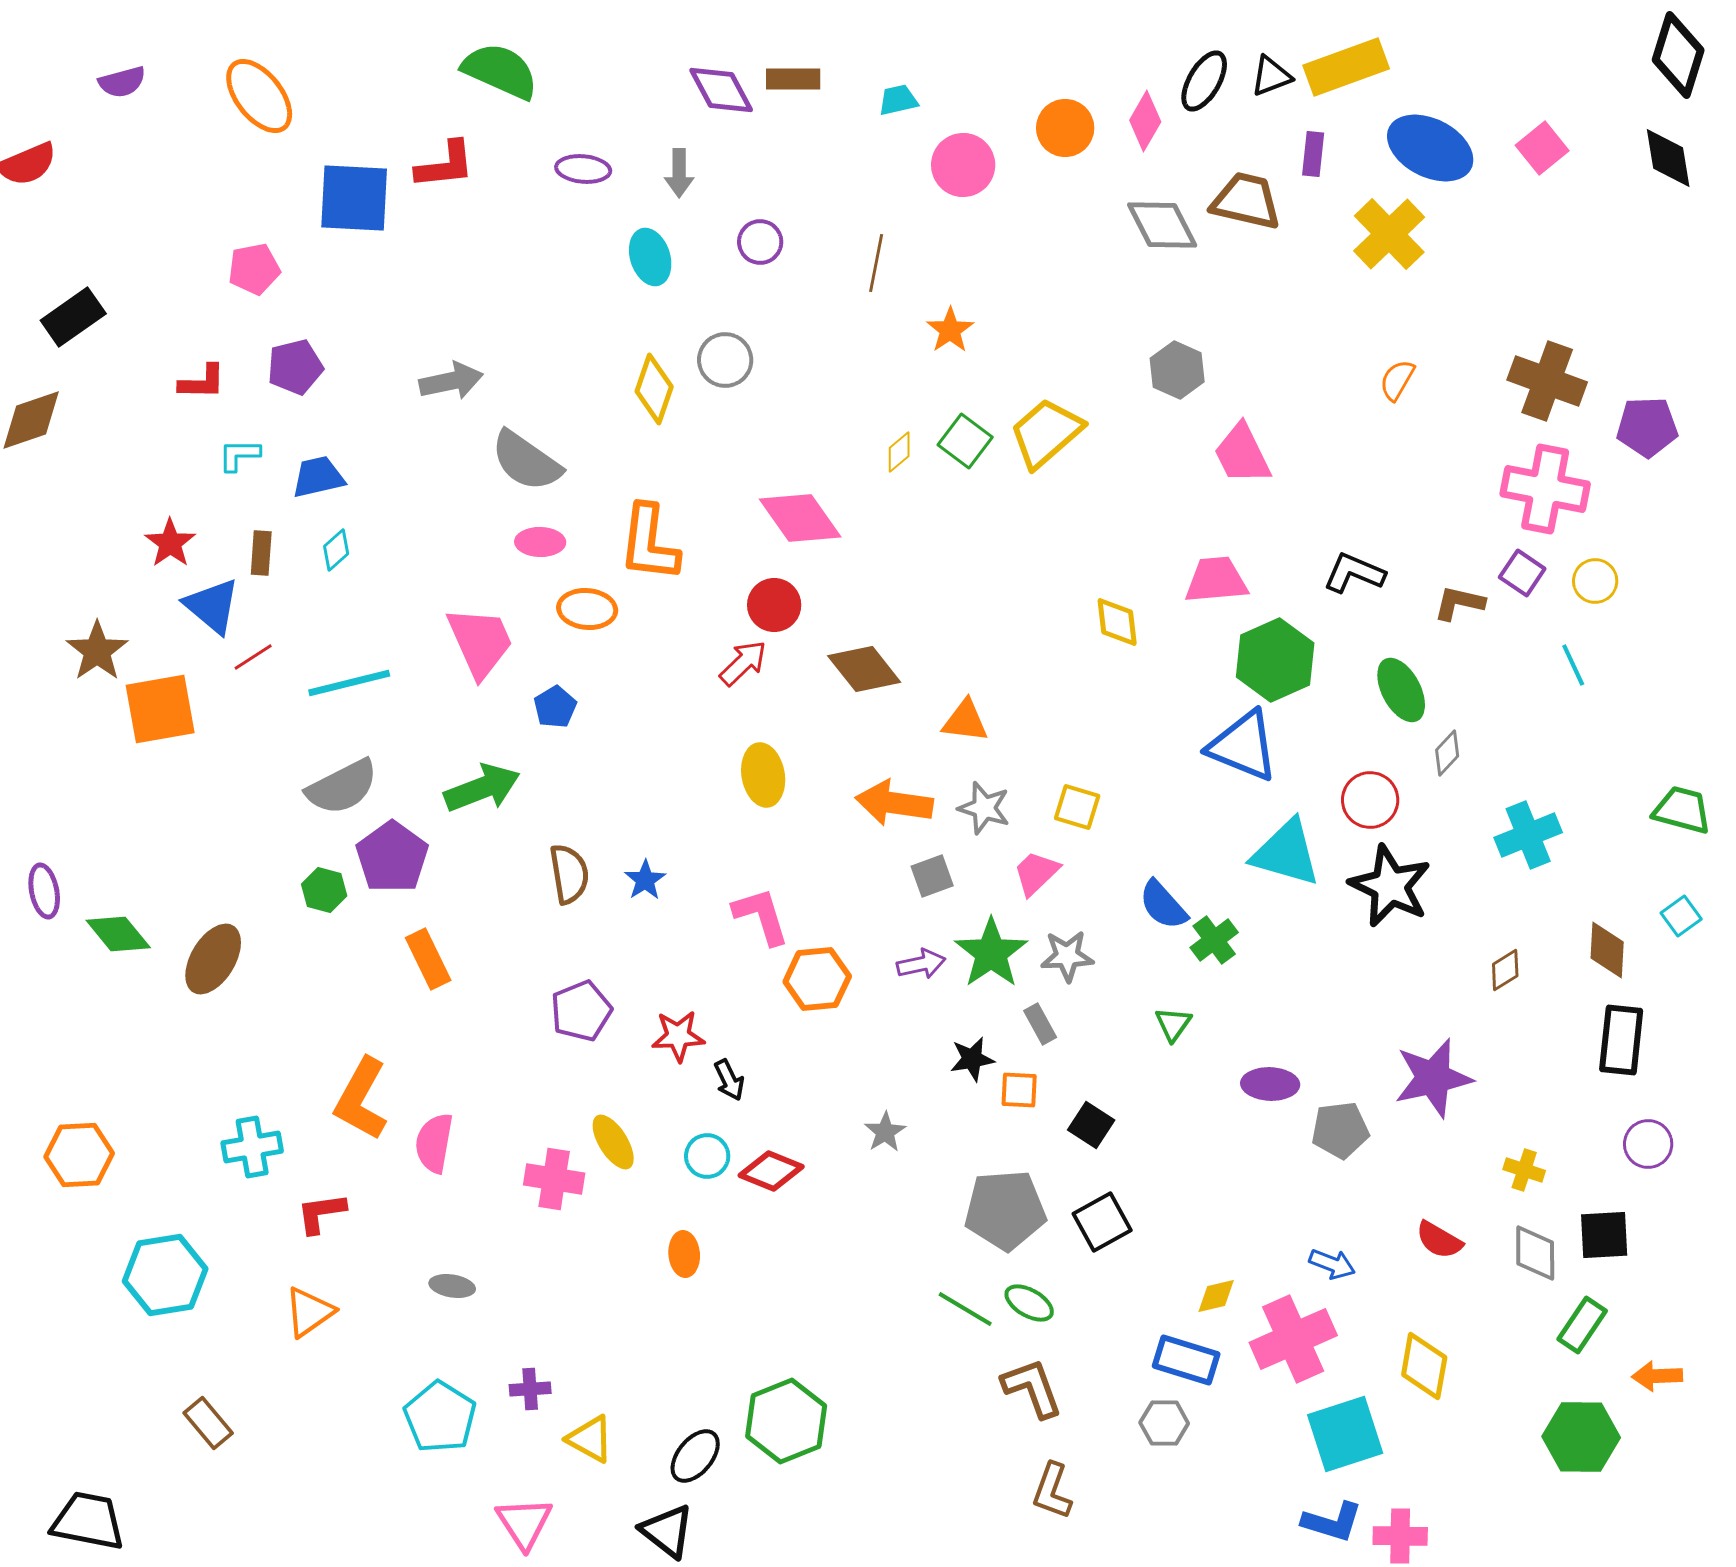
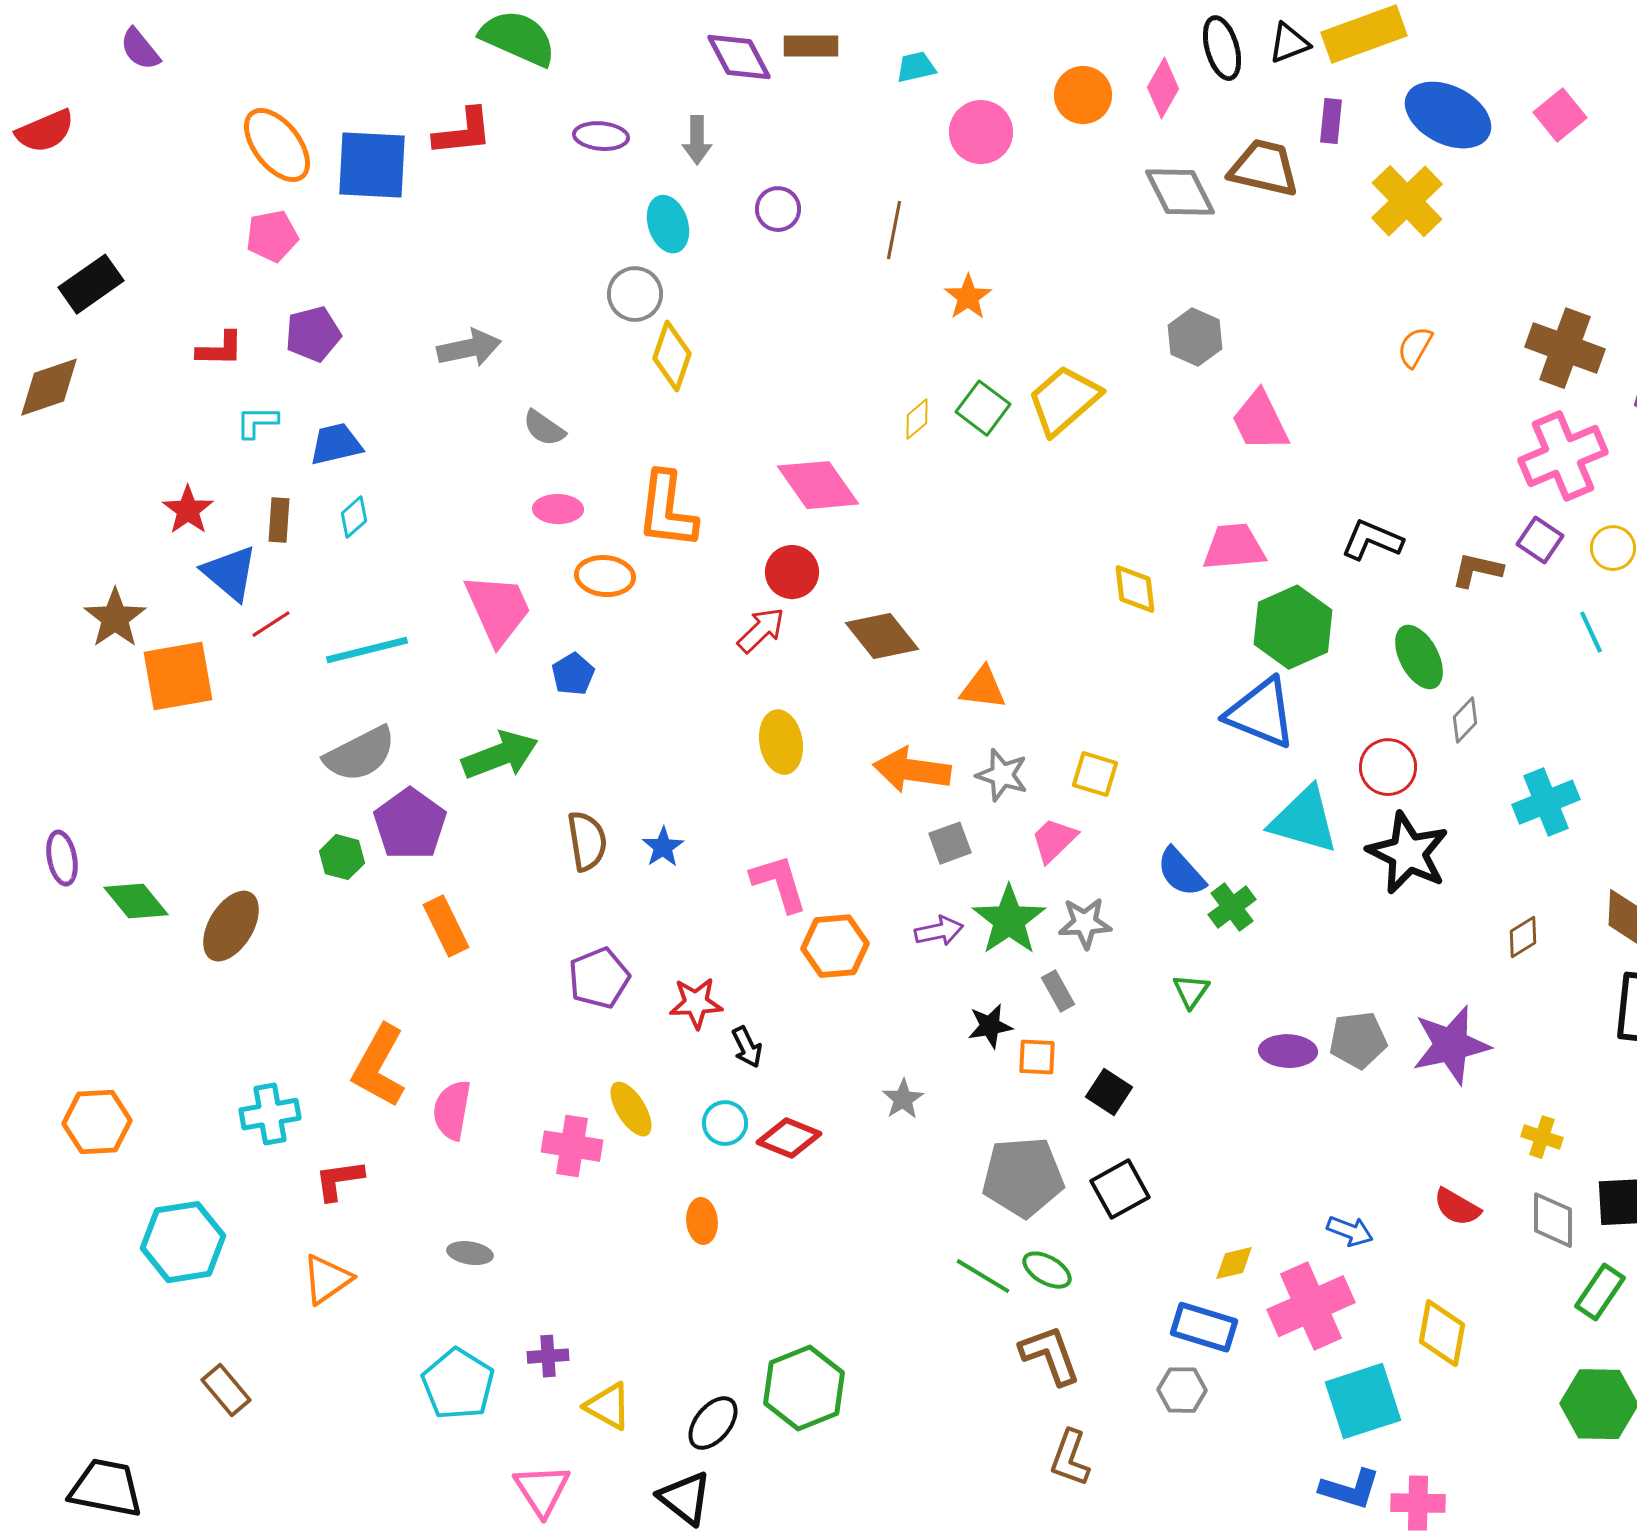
black ellipse: (1204, 81) -> (1222, 48), turned -46
purple semicircle: (122, 82) -> (140, 49), turned 66
orange ellipse: (259, 96) -> (277, 145), moved
gray circle: (725, 360) -> (635, 294), moved
gray semicircle: (526, 461) -> (544, 428), size x0.6
pink cross: (1545, 489) -> (1563, 456), turned -34
gray pentagon: (1340, 1130) -> (1358, 1040), moved

